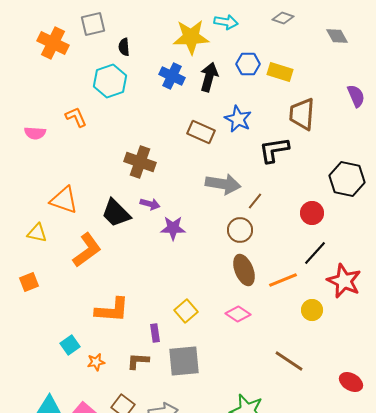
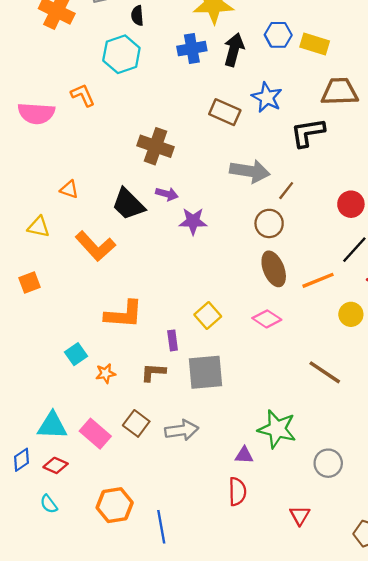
blue cross: (172, 76) -> (192, 49), turned -35
brown trapezoid: (302, 114) -> (340, 92), turned 84
pink semicircle: (35, 133) -> (36, 113), size x1.5
orange triangle: (64, 200) -> (69, 189), size x0.6
orange L-shape: (87, 250) -> (95, 246), turned 84

